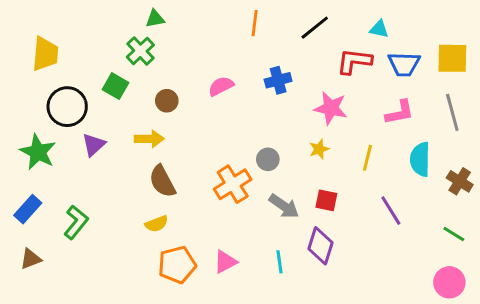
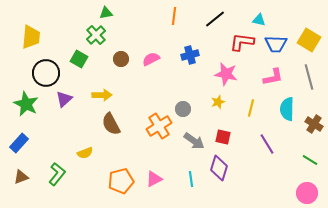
yellow square: (452, 58) -> (309, 40), turned 30
brown circle: (167, 101) -> (121, 59), moved
green L-shape: (76, 222) -> (57, 174), moved
yellow semicircle: (157, 224) -> (85, 153), moved

